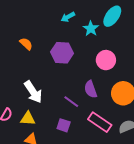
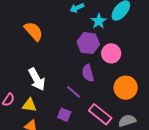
orange semicircle: (26, 44) -> (34, 31), size x1.5
purple hexagon: (62, 53) -> (88, 43), moved
purple semicircle: (91, 89) -> (88, 73), moved

